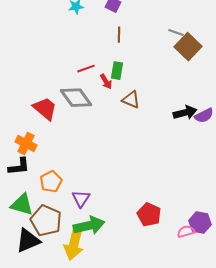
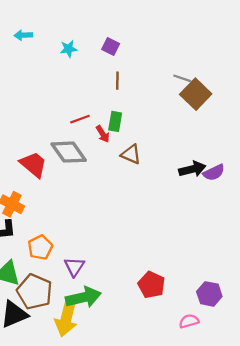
pink semicircle: (186, 232) -> (189, 321), moved

